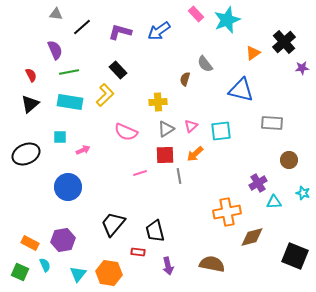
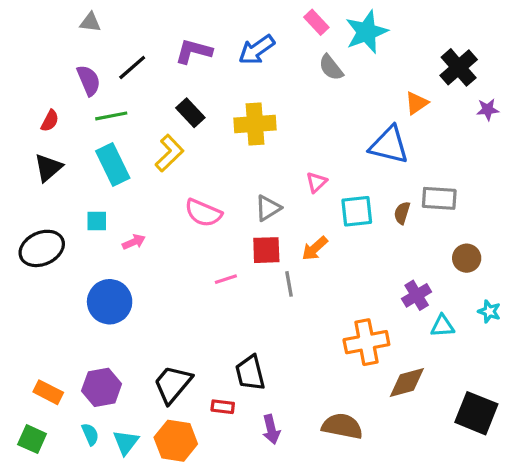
black line: (82, 27) -> (132, 67), moved
orange triangle: (253, 53) -> (417, 103), moved
gray semicircle: (205, 64) -> (331, 67), moved
red semicircle: (31, 75) -> (50, 121), turned 56
brown semicircle: (185, 79) -> (402, 213), moved
cyan rectangle: (70, 102) -> (113, 164), turned 55
yellow cross: (158, 102) -> (255, 124), moved, size x1.4
pink triangle: (191, 126) -> (316, 182), moved
black trapezoid: (113, 224) -> (173, 384), moved
cyan semicircle: (45, 265) -> (90, 434), moved

